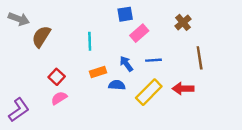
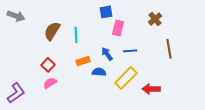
pink rectangle: (139, 33) -> (118, 28), turned -35
brown semicircle: (41, 37) -> (52, 31), moved
red arrow: (183, 89) -> (151, 89), moved

